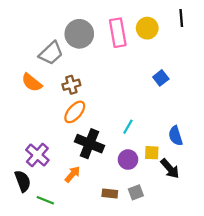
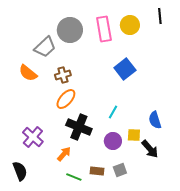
blue square: (161, 78) -> (125, 69), moved, size x1.5
black semicircle: (23, 181) -> (20, 171), moved
green line: (45, 200) -> (74, 177), moved

